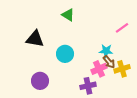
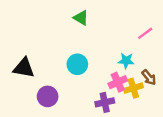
black triangle: (35, 39) -> (24, 68), moved
brown arrow: (109, 62) -> (149, 77), moved
yellow cross: (122, 69) -> (133, 88), moved

